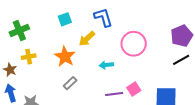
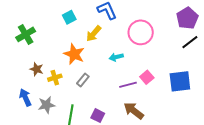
yellow cross: (29, 57) -> (55, 78), moved
brown star: (10, 70) -> (37, 69), moved

